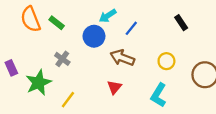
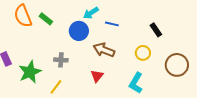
black rectangle: (181, 23) -> (156, 30), moved
blue line: (131, 28) -> (112, 24), turned 64
gray cross: (62, 59) -> (61, 60), moved, turned -32

